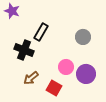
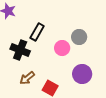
pink circle: (66, 67) -> (62, 48), moved

